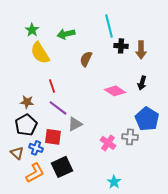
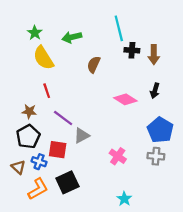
red line: (52, 86) -> (47, 91), moved
gray cross: (130, 137) -> (156, 156), moved

